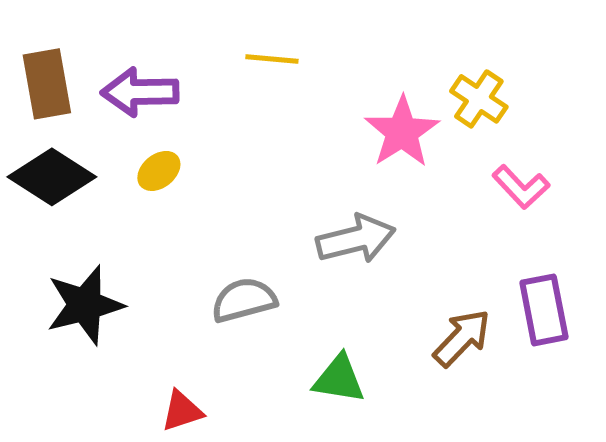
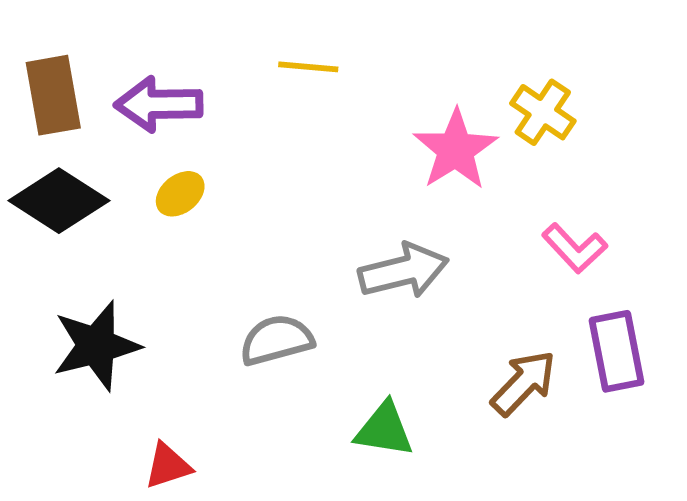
pink L-shape: (521, 187) -> (575, 248), moved
red triangle: (182, 411) -> (168, 466), moved

